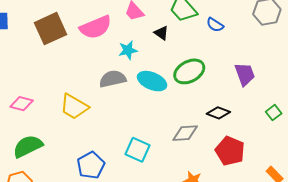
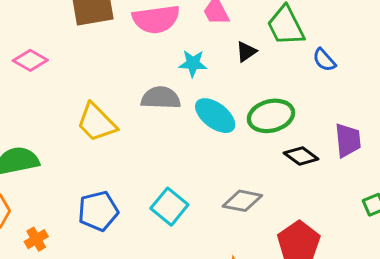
black triangle: (161, 33) -> (246, 52), turned 35
pink diamond: (22, 104) -> (30, 60), moved
black diamond: (218, 113) -> (301, 156), moved

